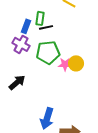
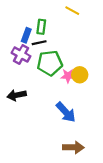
black line: (46, 27) -> (39, 43), moved
black arrow: (17, 82) -> (17, 95), turned -150
blue arrow: (47, 118) -> (66, 112), moved, turned -60

